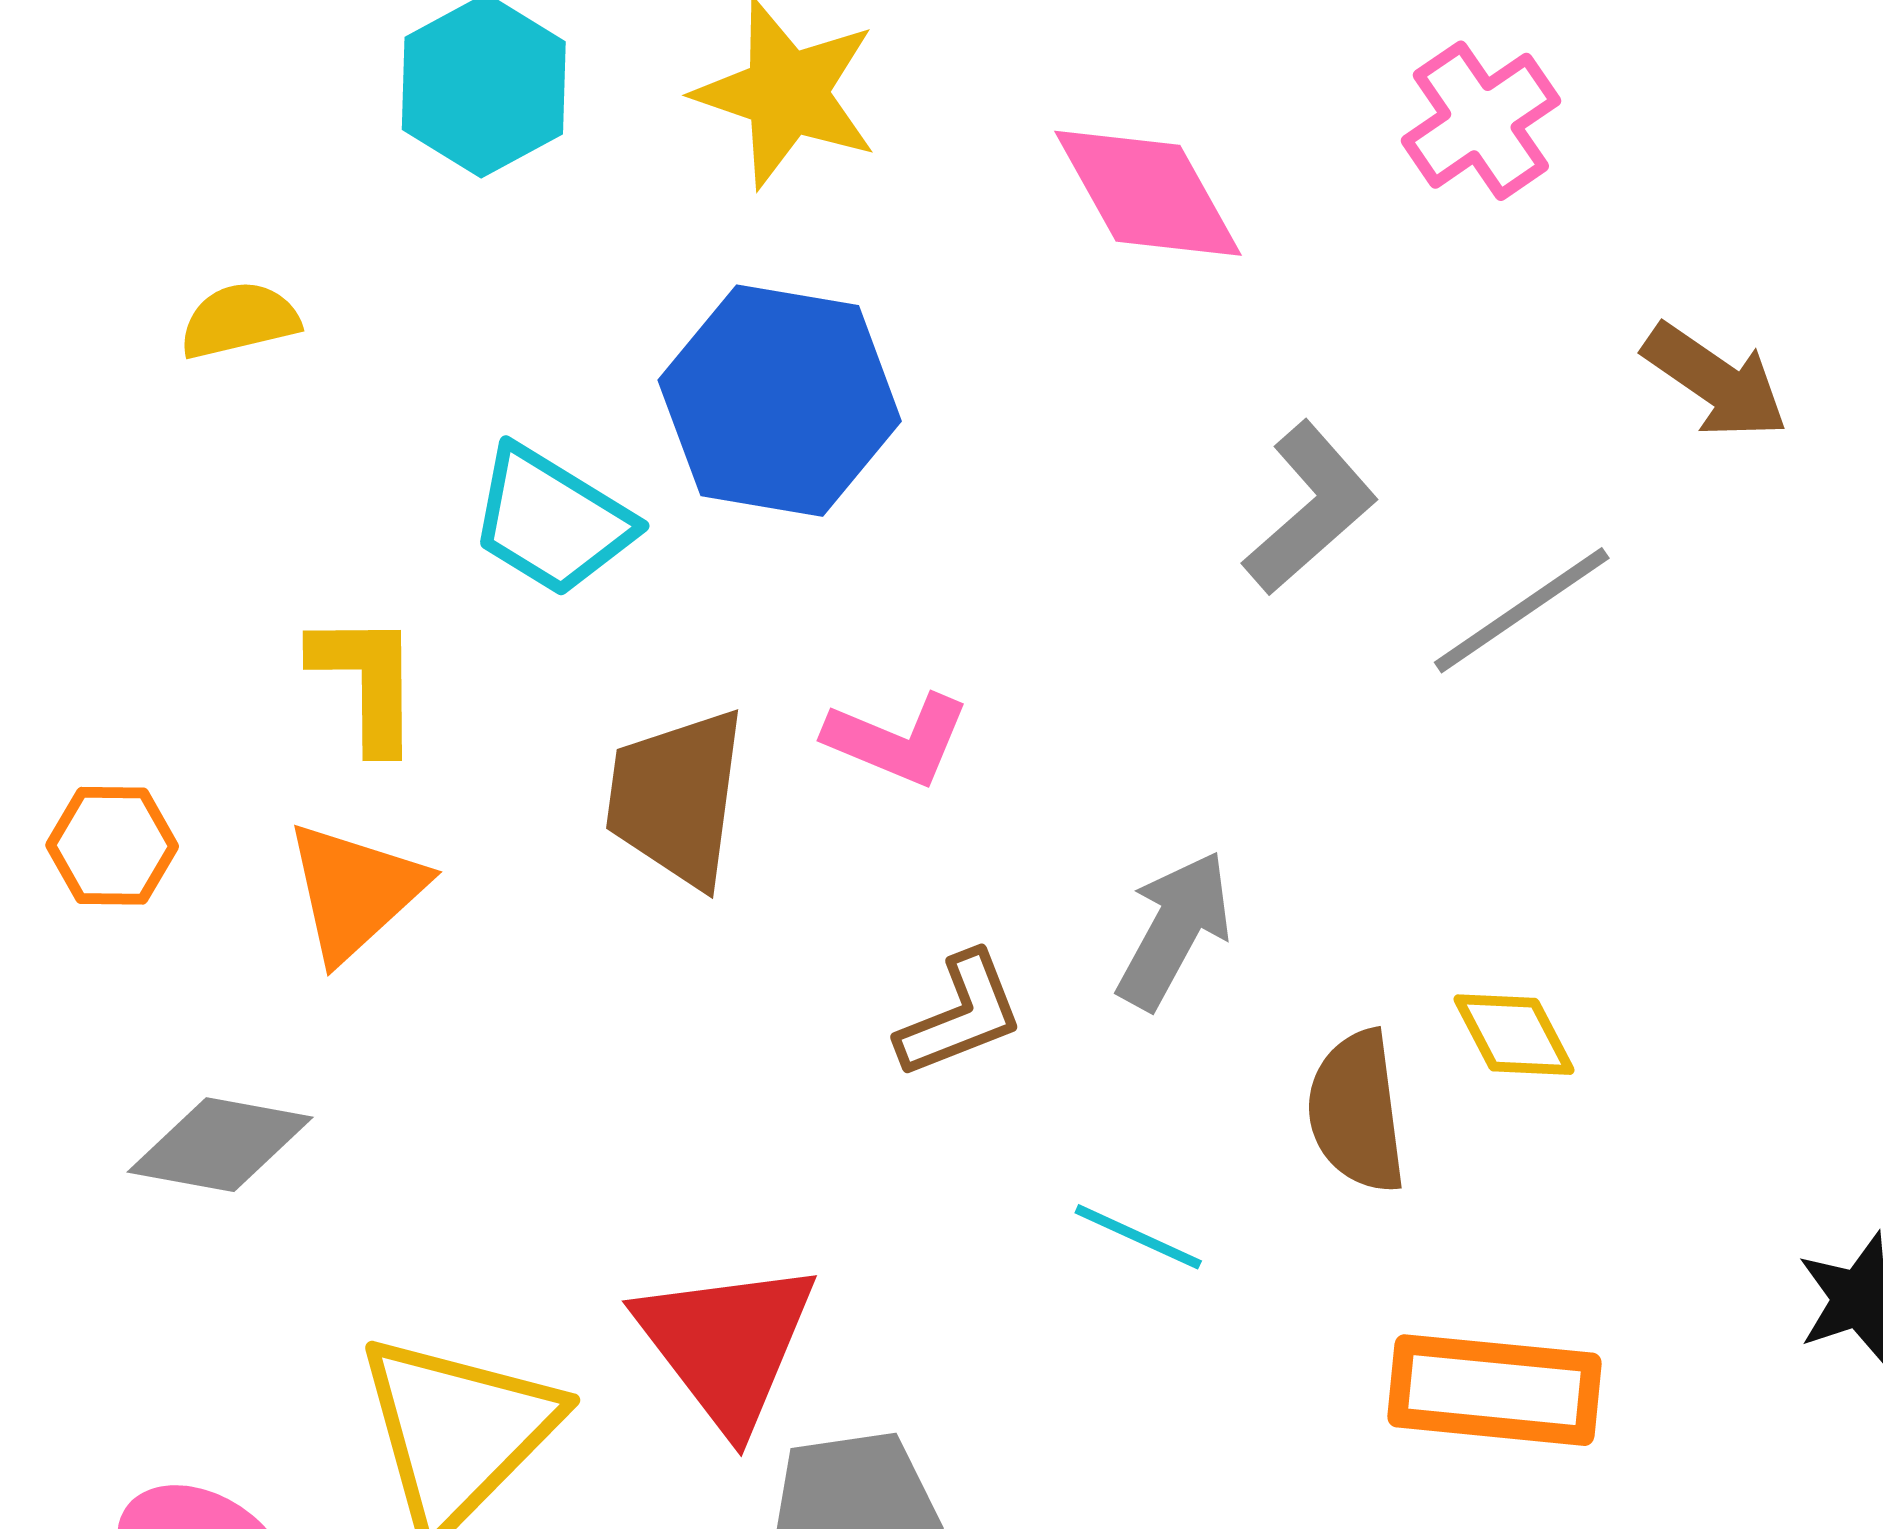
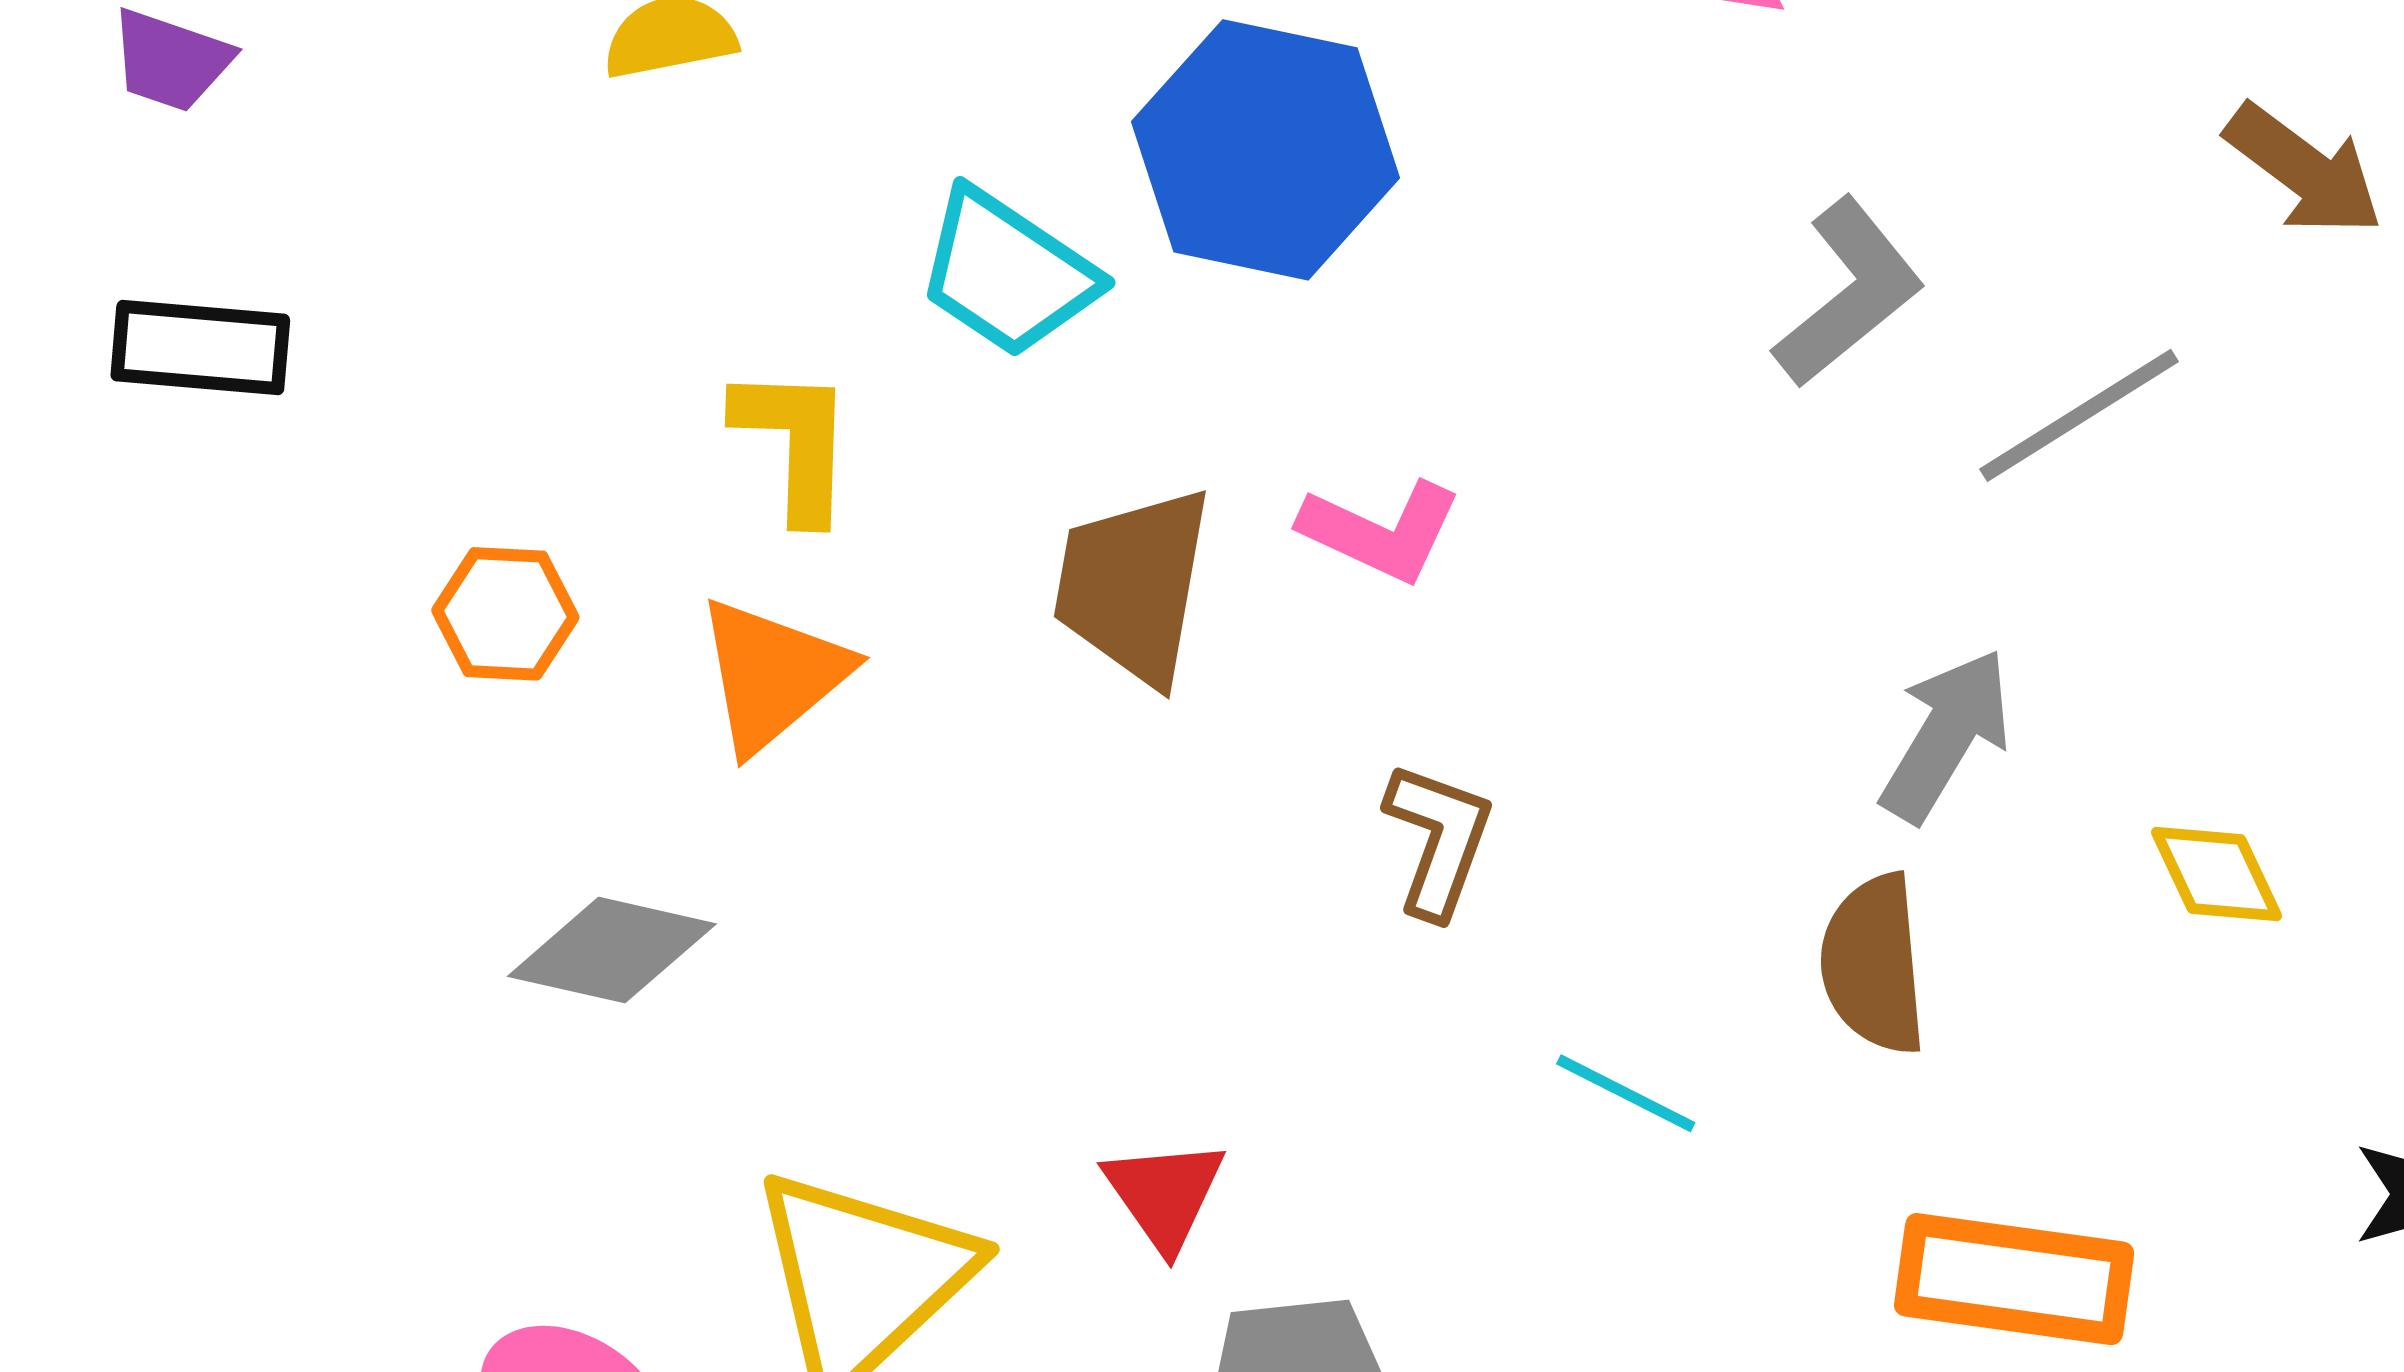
gray arrow: (1174, 930) -> (1946, 735), moved
brown L-shape: (960, 1015) -> (1438, 840), turned -51
yellow diamond: (1514, 1035) -> (2217, 874), moved
red triangle: (727, 1344) -> (1165, 1194), size x0.6

